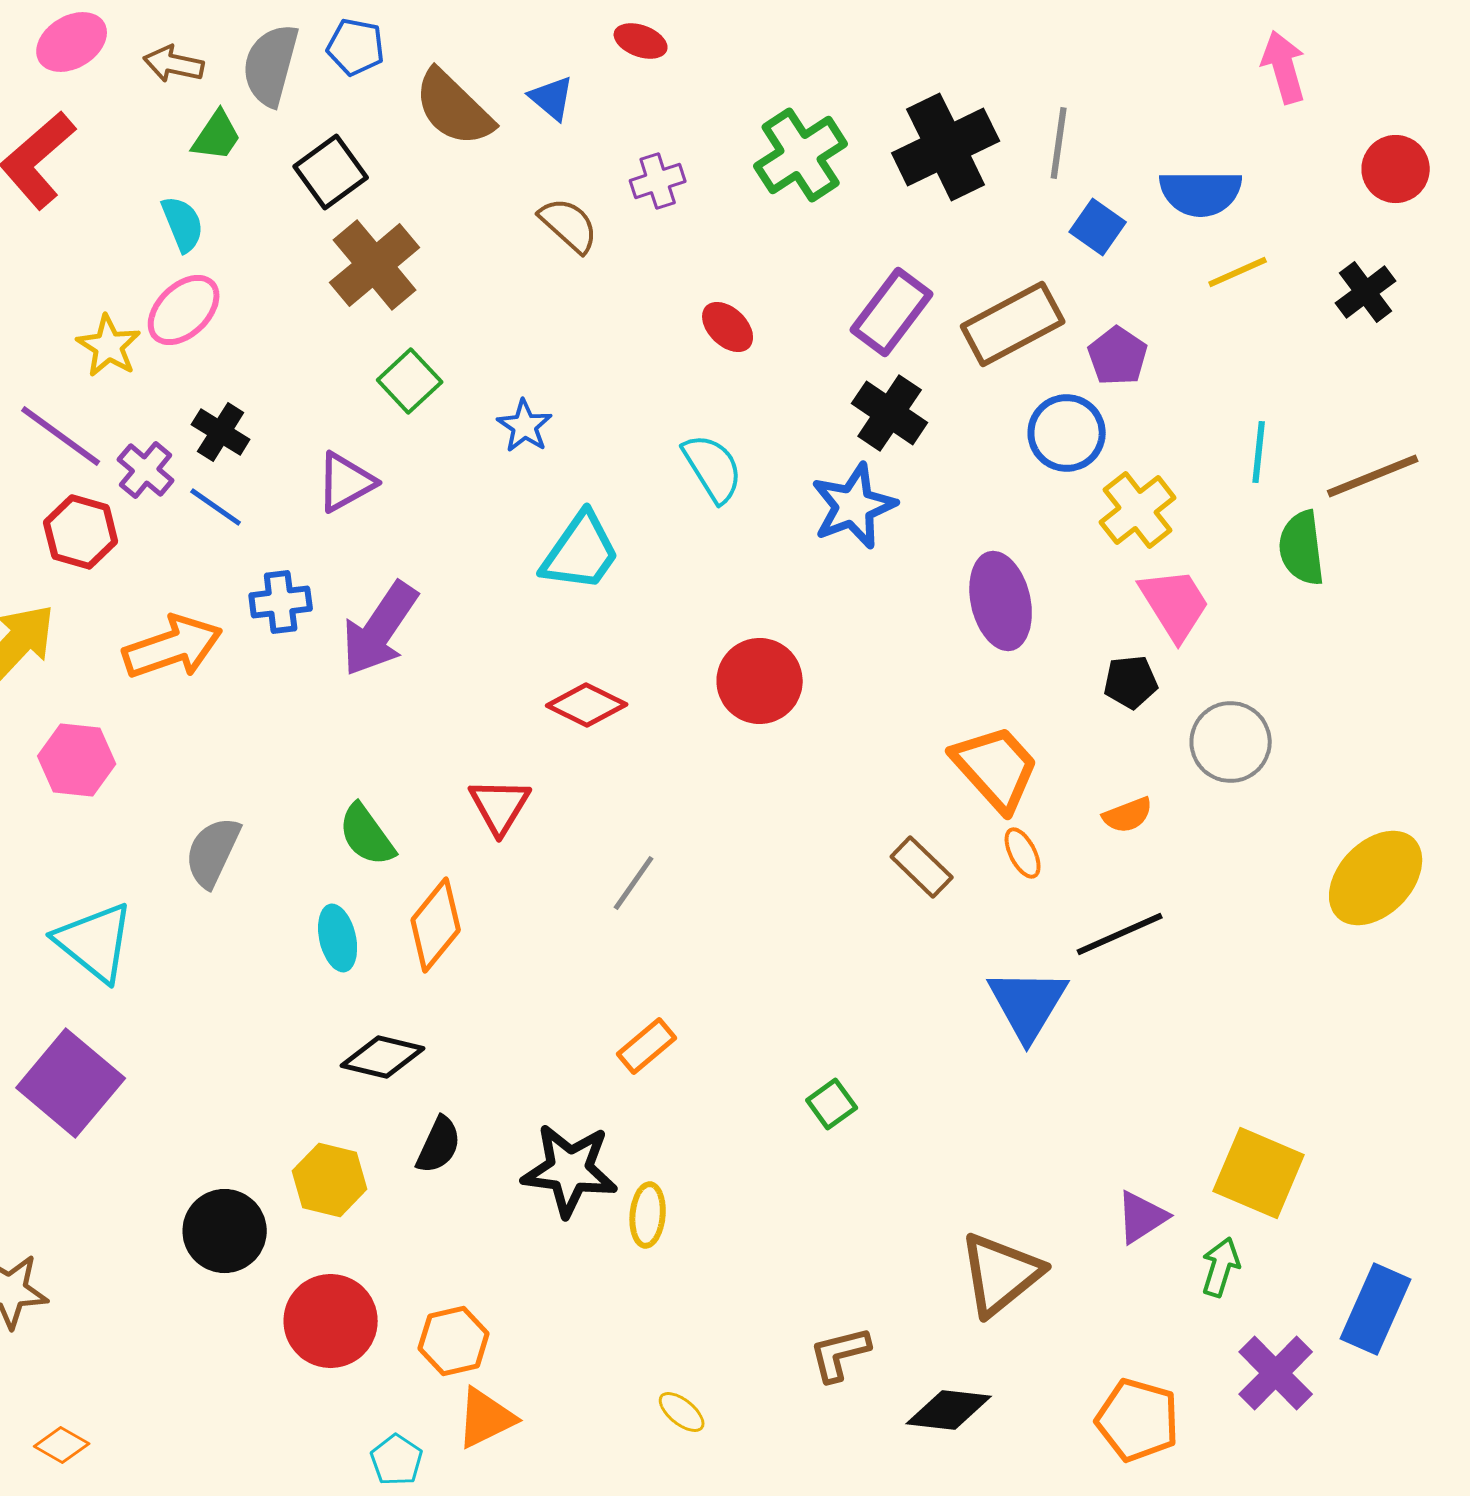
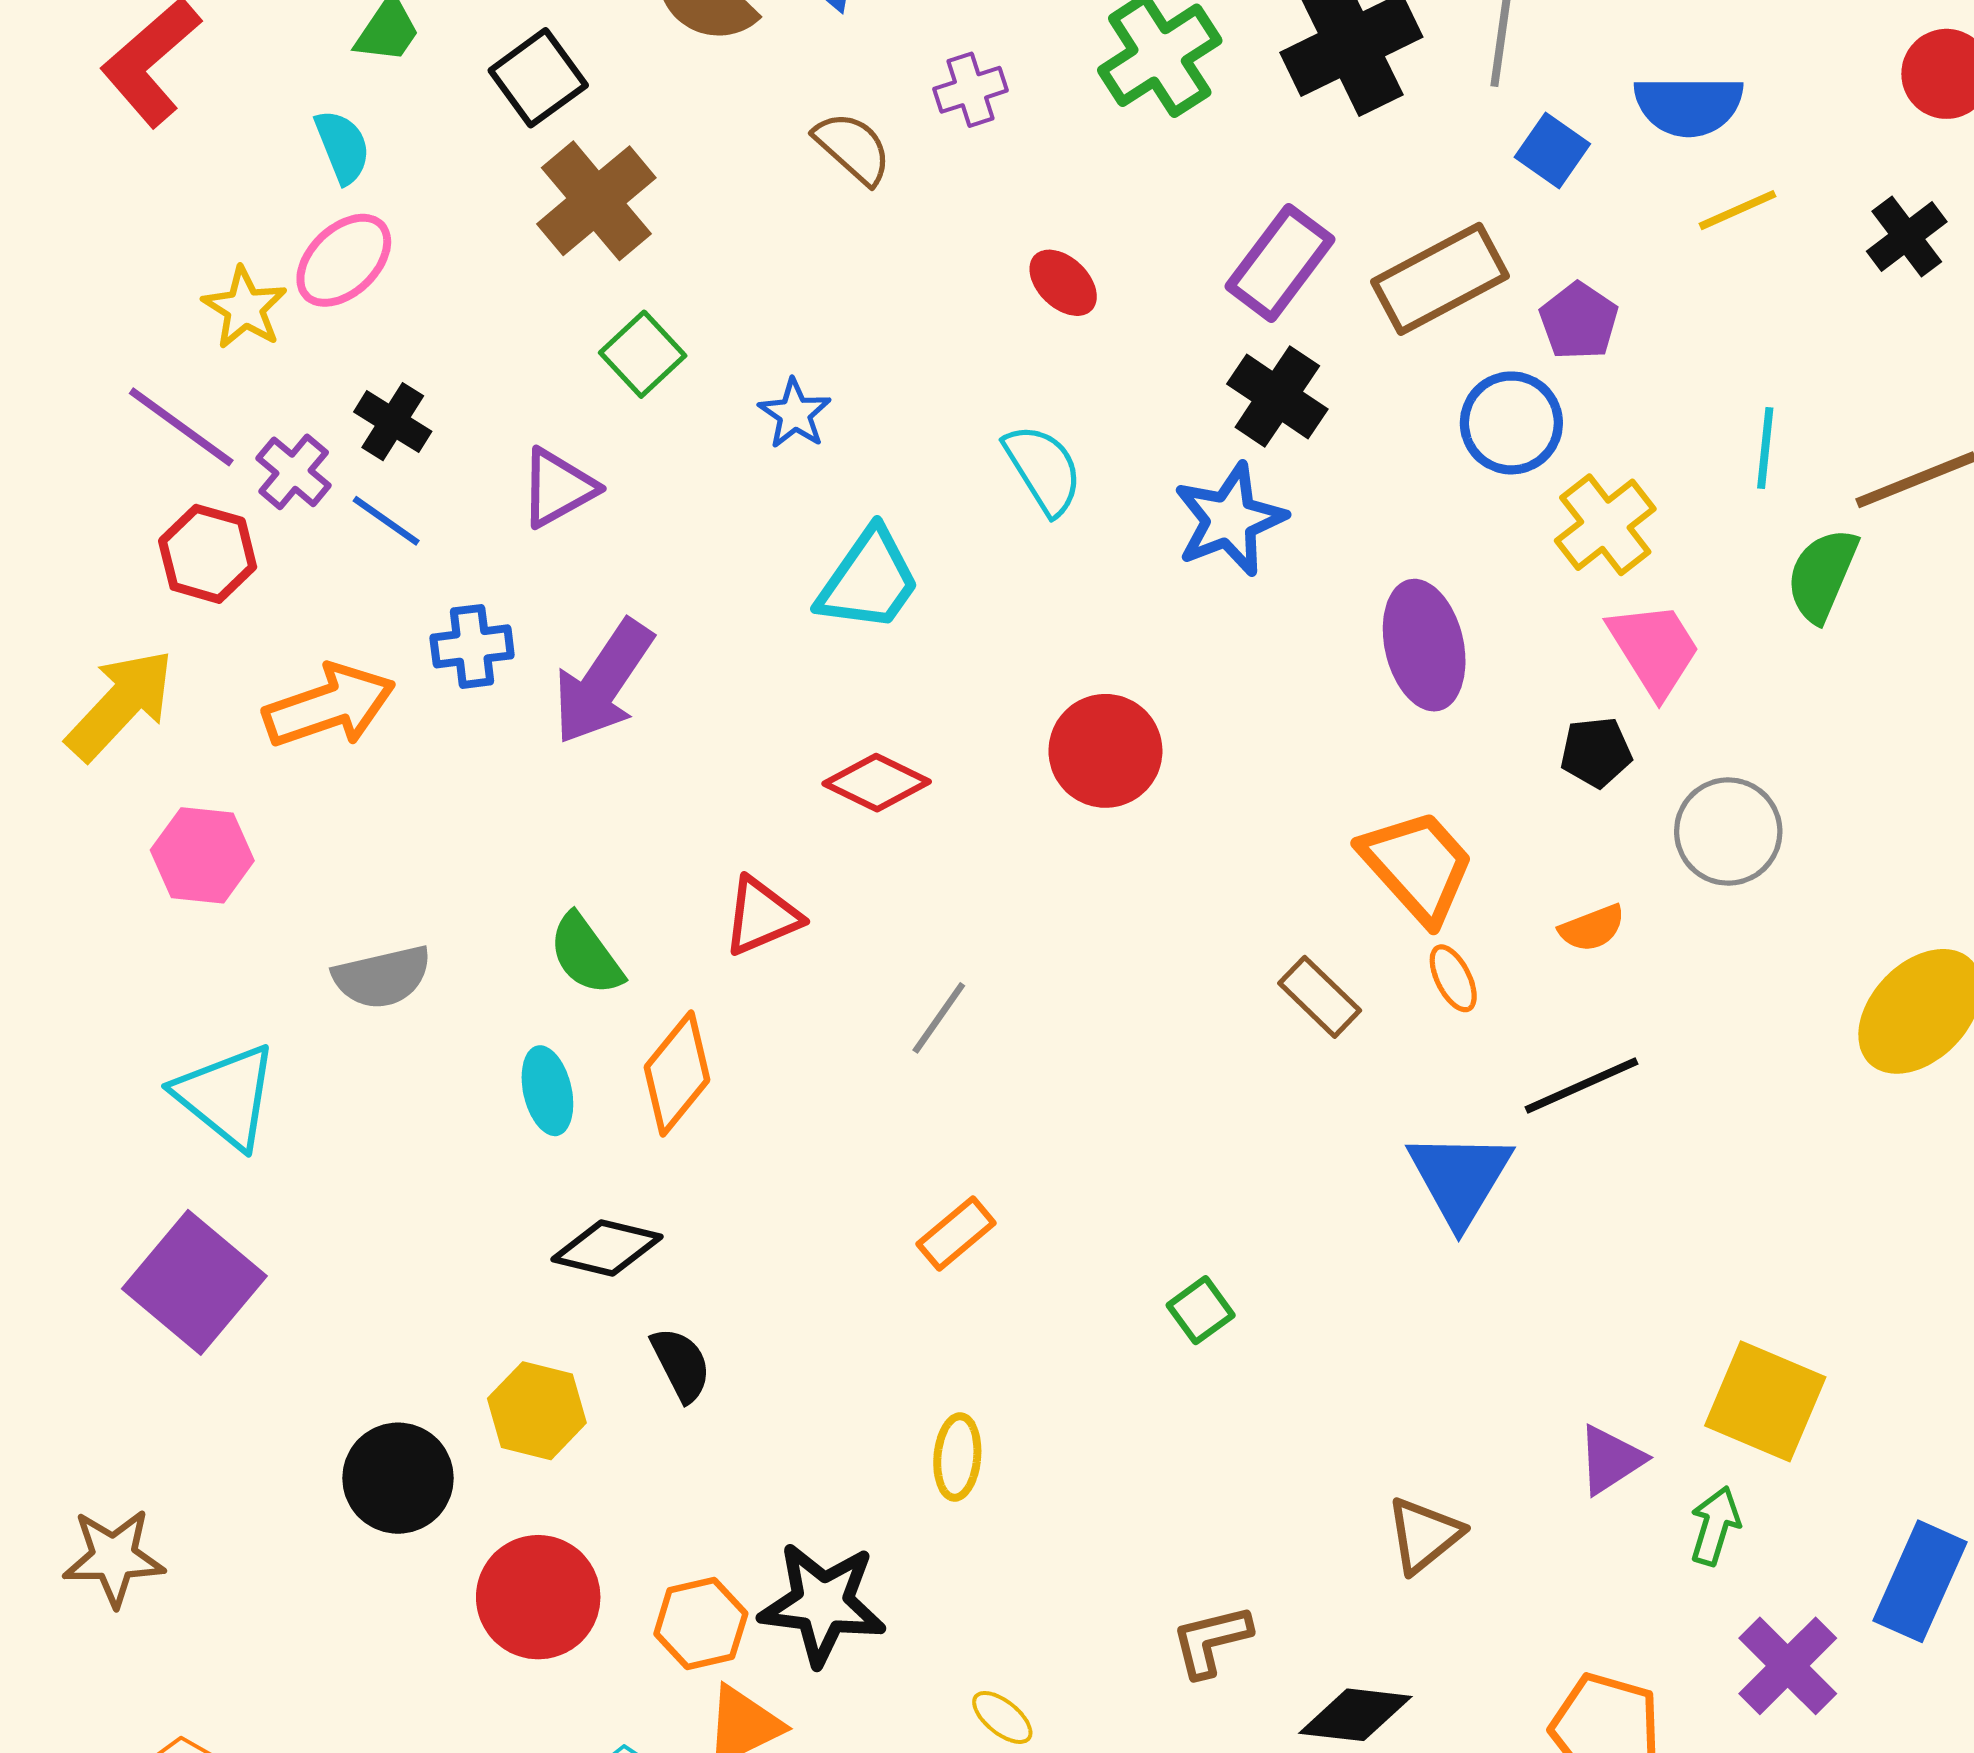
green semicircle: (1302, 548) -> (1822, 575), turned 30
red triangle: (500, 806) -> (762, 916), turned 36
gray semicircle: (213, 852) -> (382, 977), turned -128
black semicircle: (439, 1145) -> (681, 1364), turned -52
black star: (570, 1170) -> (822, 1604), moved
brown triangle: (1001, 1274) -> (1424, 1535), size x0.7

